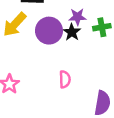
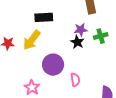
purple circle: (49, 31) -> (53, 65), moved

